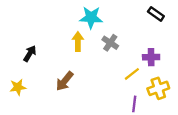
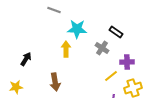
black rectangle: (156, 14) -> (116, 32), moved
gray cross: (110, 43) -> (102, 48), moved
brown arrow: (65, 81) -> (55, 82), turned -48

